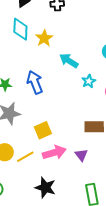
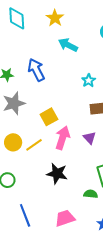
yellow star: (44, 38) -> (55, 18), moved
cyan star: (89, 81) -> (89, 81), moved
pink arrow: (54, 153) -> (63, 138), turned -50

